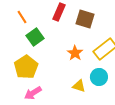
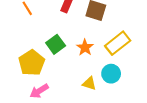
green square: (35, 37) -> (56, 44), moved

